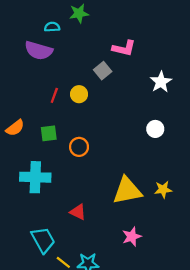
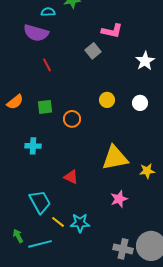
yellow circle: (79, 94) -> (107, 100), moved
red line: (54, 95) -> (47, 65), moved, turned -48
cyan cross: (35, 177) -> (33, 146), size x0.6
yellow star: (163, 189) -> (147, 171), moved

